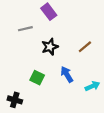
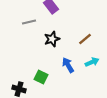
green square: (37, 78) -> (41, 77), moved
cyan arrow: (92, 86) -> (92, 62), moved

